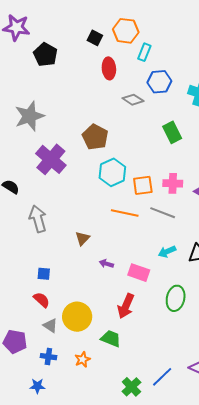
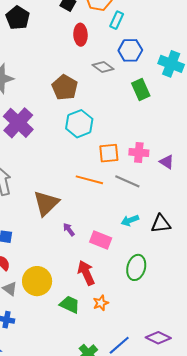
green rectangle: (172, 132) -> (141, 90), moved
brown pentagon: (95, 137) -> (65, 87), moved
cyan hexagon: (112, 172) -> (79, 124), moved
brown triangle: (83, 238) -> (46, 203), size x1.8
purple arrow: (106, 264) -> (69, 230), turned 32
red arrow: (126, 306) -> (86, 273), turned 130
orange star: (83, 359) -> (101, 303), moved

